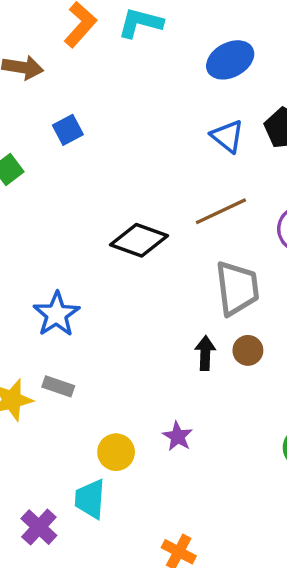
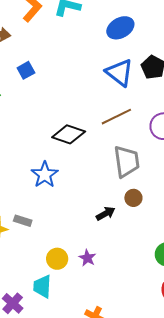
blue triangle: (227, 136) -> (119, 73), size x1.4
blue star: (57, 314) -> (45, 175), moved
black arrow: (205, 353) -> (106, 213), moved, turned 60
purple star: (178, 436) -> (87, 258), moved

